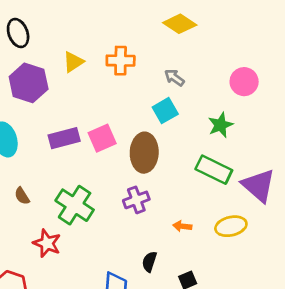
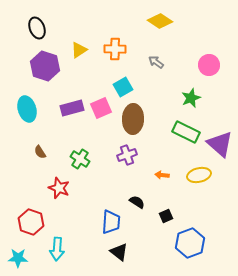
cyan square: (165, 111) -> (123, 87), moved
green cross: (75, 205) -> (80, 159), size x0.7
black semicircle: (149, 262) -> (137, 202), turned 105

